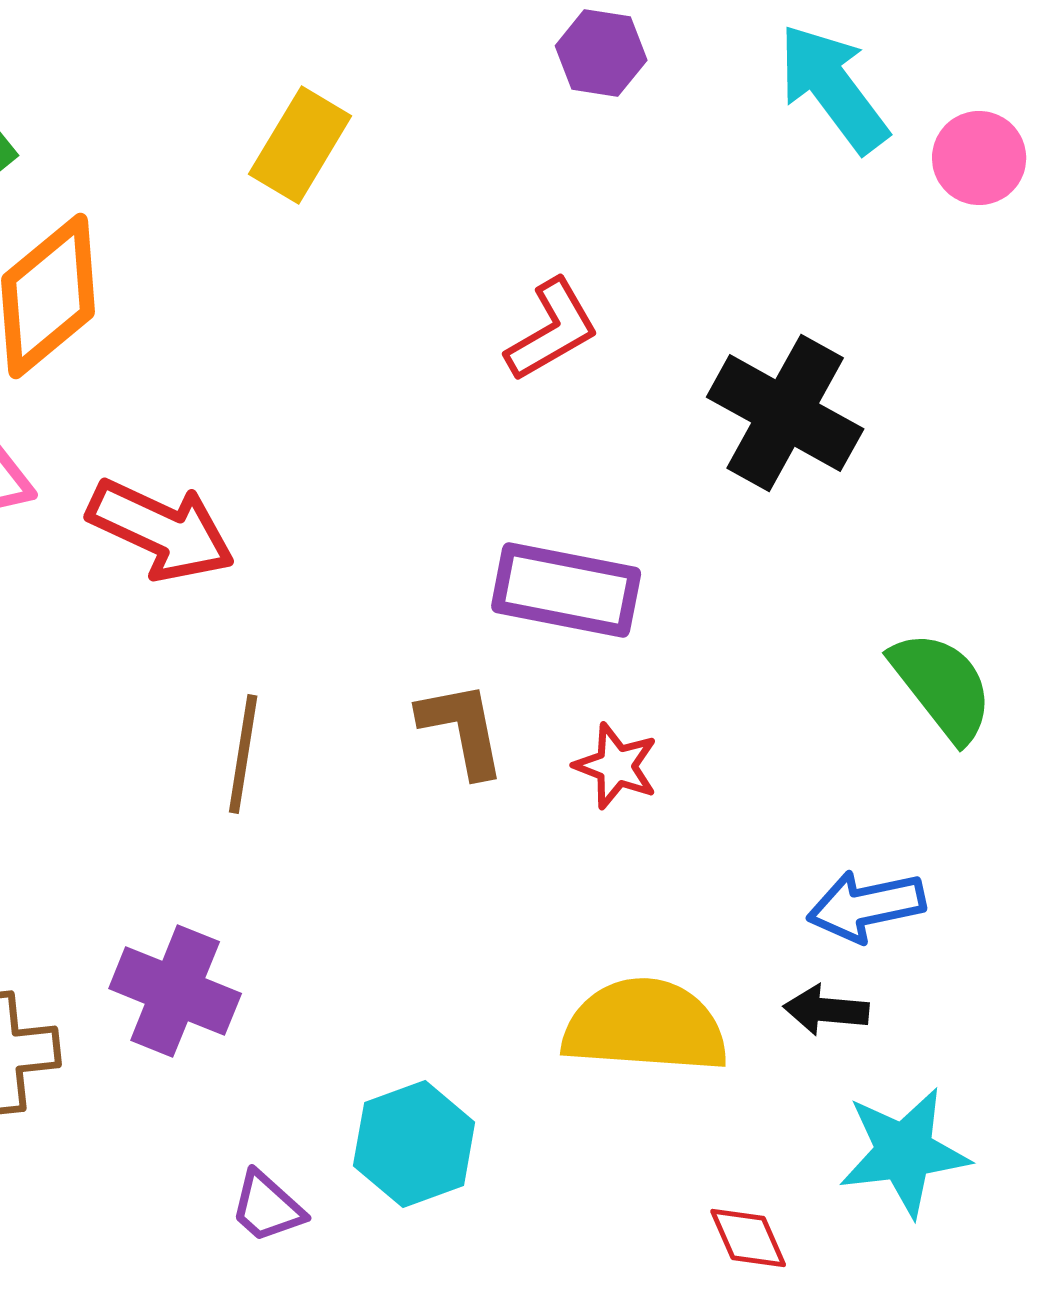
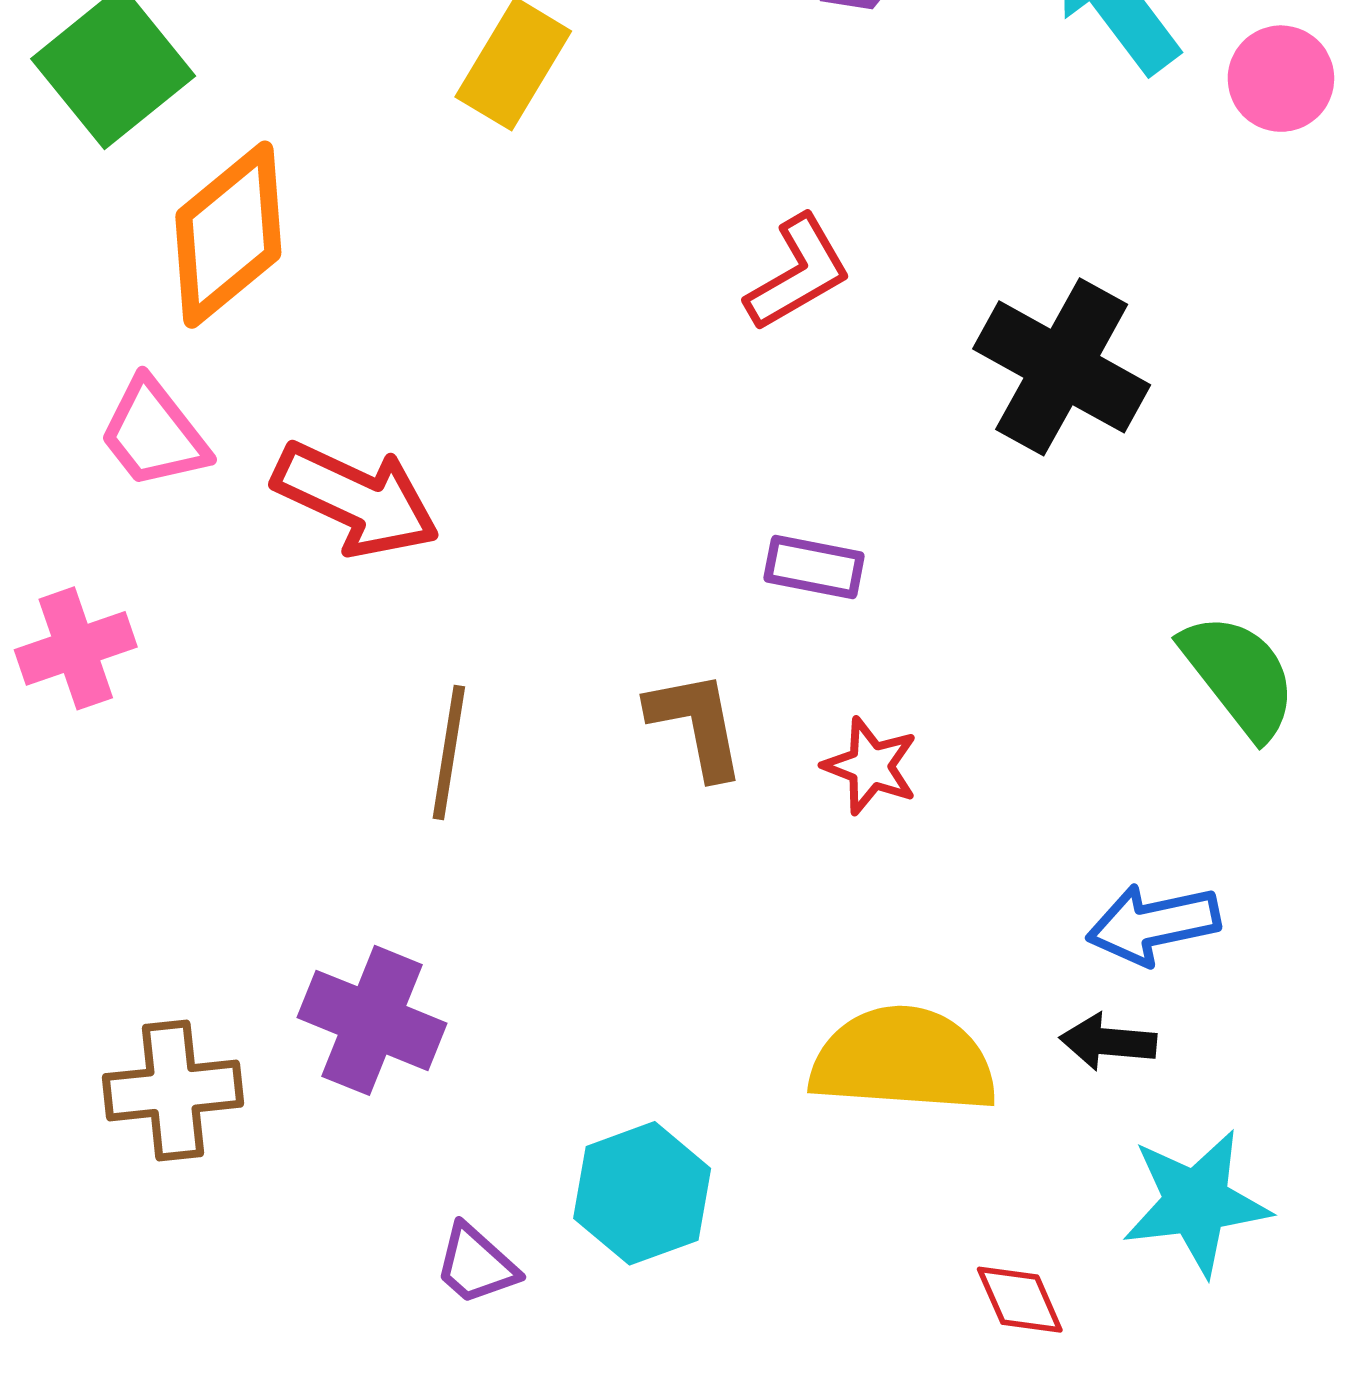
purple rectangle: (566, 590) -> (814, 567), size x0.6

